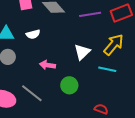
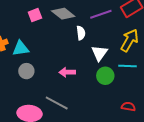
white semicircle: (33, 34) -> (81, 33), moved, turned -72
green circle: (69, 85) -> (105, 76), moved

